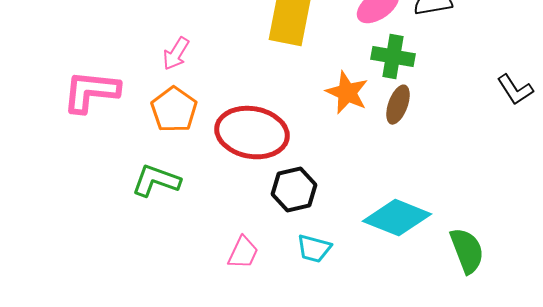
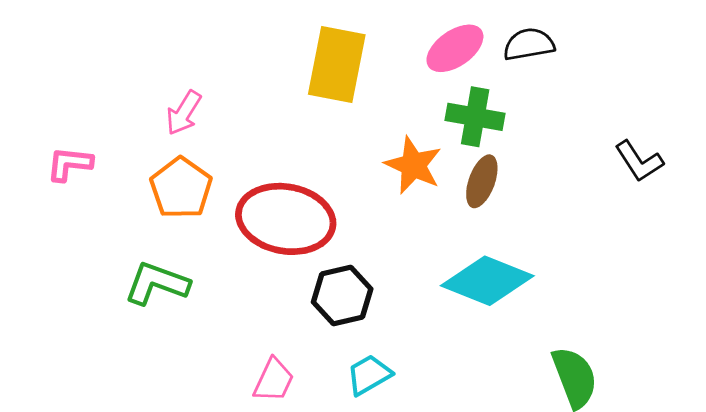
pink L-shape: (91, 92) -> (69, 164), size x0.6
cyan diamond: (397, 218) -> (487, 281), moved
cyan trapezoid: (314, 249) -> (369, 375), turned 135

